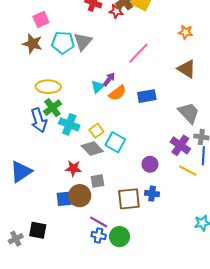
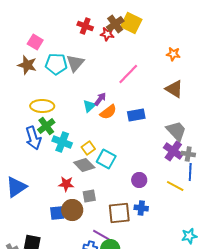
pink square: (41, 20) -> (35, 42), turned -35
purple cross: (180, 145) -> (173, 151), moved
purple line: (99, 222) -> (101, 235), moved

